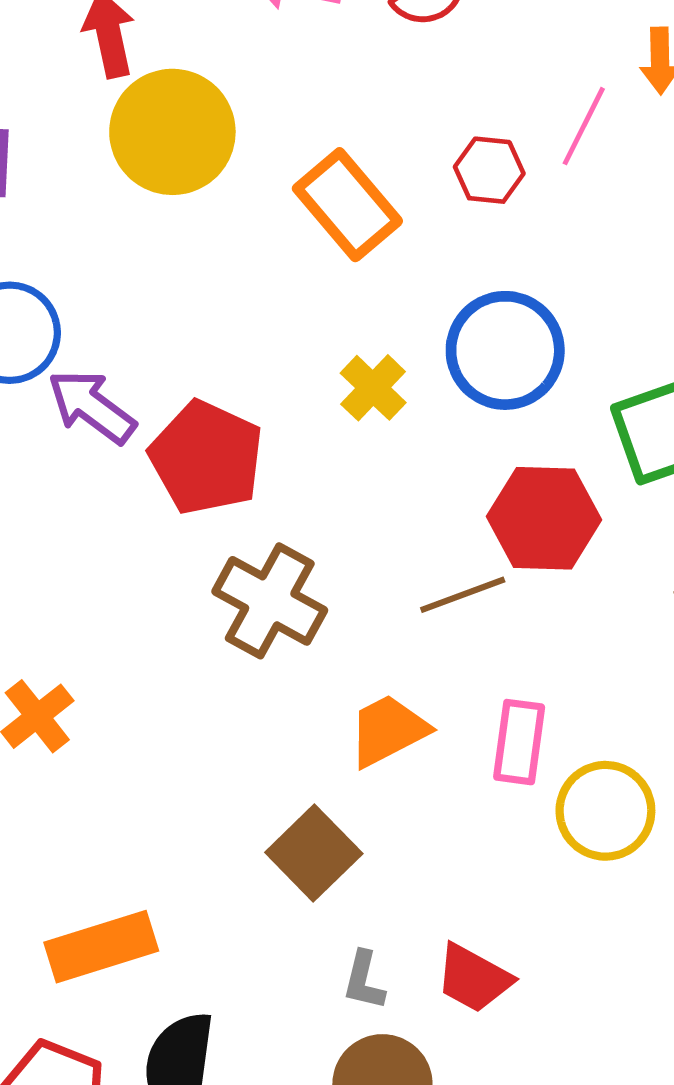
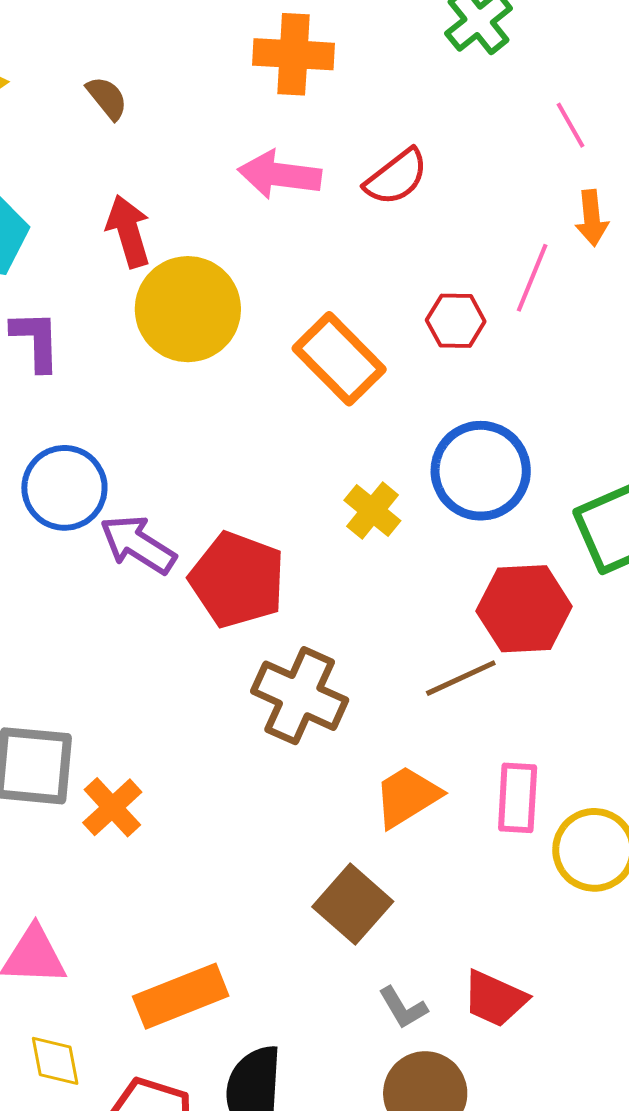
gray L-shape: (364, 981) -> (403, 1008), turned -40

